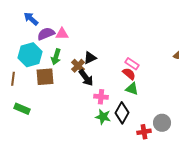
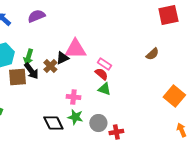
purple semicircle: (46, 34) -> (36, 16), moved
pink triangle: (62, 34) -> (75, 49), moved, size x1.6
black arrow: (86, 78) -> (31, 71), moved
black diamond: (122, 113) -> (53, 123), moved, turned -55
gray circle: (162, 123) -> (98, 123), moved

